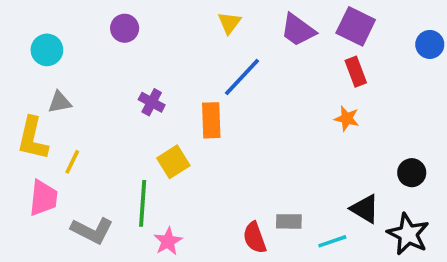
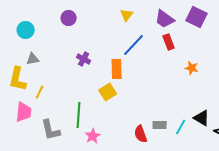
red rectangle: (356, 72) -> (169, 42), moved
yellow square: (173, 162) -> (108, 92), moved
gray L-shape: (92, 230) -> (51, 130), turned 50
cyan line: (332, 241) -> (181, 127), moved, turned -42

